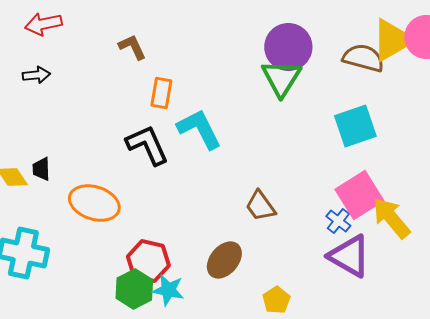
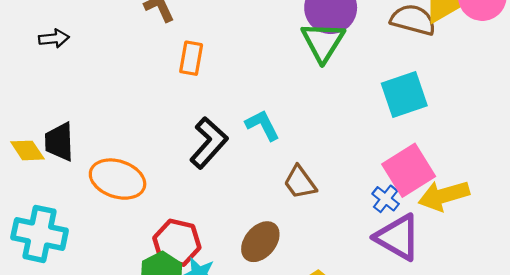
cyan L-shape: (199, 129) -> (263, 125), moved, size x0.7
black L-shape: (147, 145) -> (209, 143), moved, turned 66
black trapezoid: (41, 169) -> (59, 142), size x1.5
yellow arrow: (391, 218) -> (444, 196), turned -66

